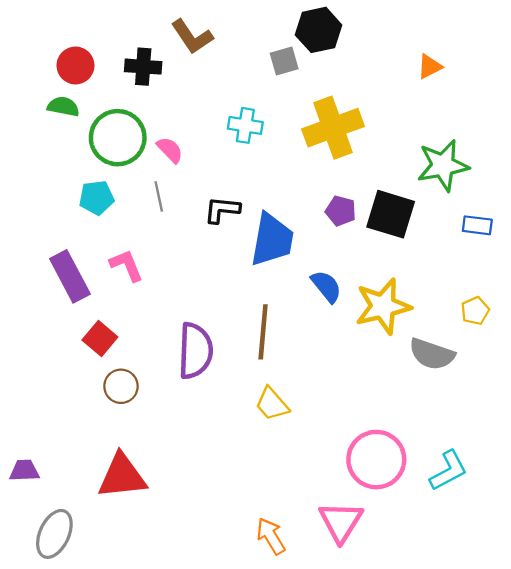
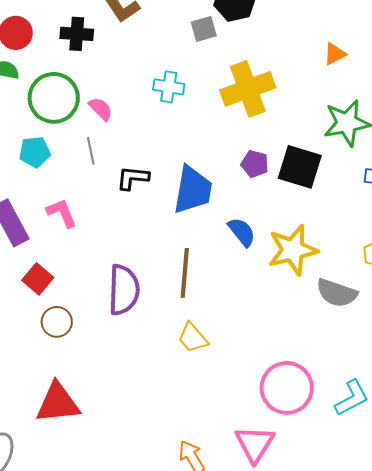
orange triangle: (430, 67) -> (335, 54), moved
black L-shape: (222, 210) -> (133, 178), moved

